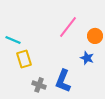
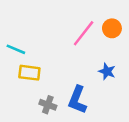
orange circle: (95, 36) -> (112, 28), moved
yellow rectangle: (24, 59) -> (29, 73), turned -66

